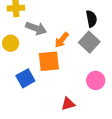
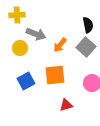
yellow circle: (11, 43) -> (20, 48), moved
orange square: (49, 61) -> (55, 75), moved

